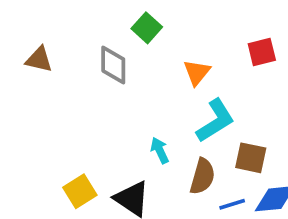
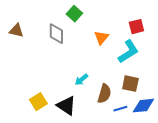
cyan L-shape: (215, 121) -> (128, 52), moved
cyan arrow: (160, 150) -> (81, 80), turned -104

